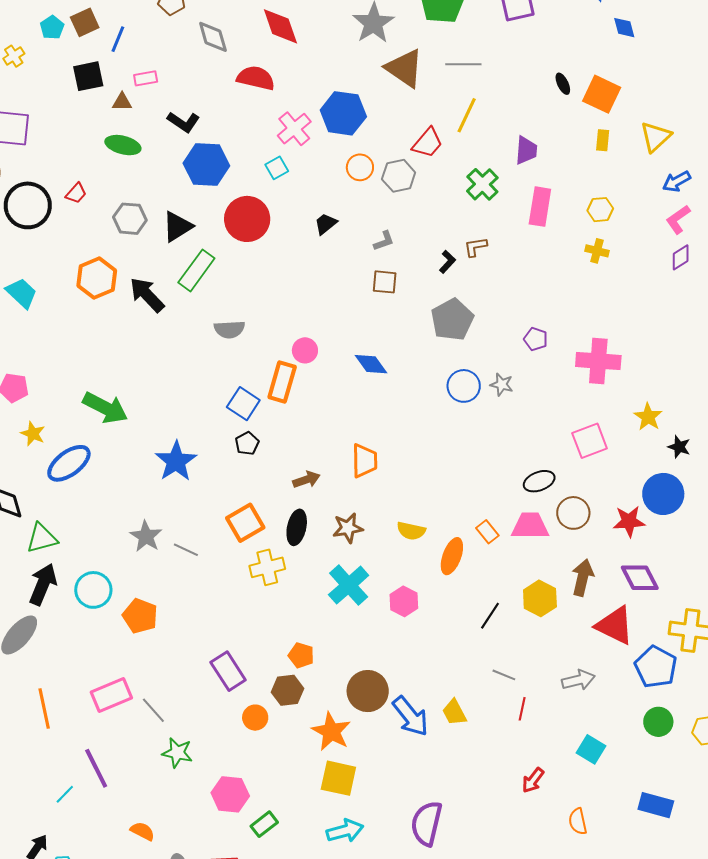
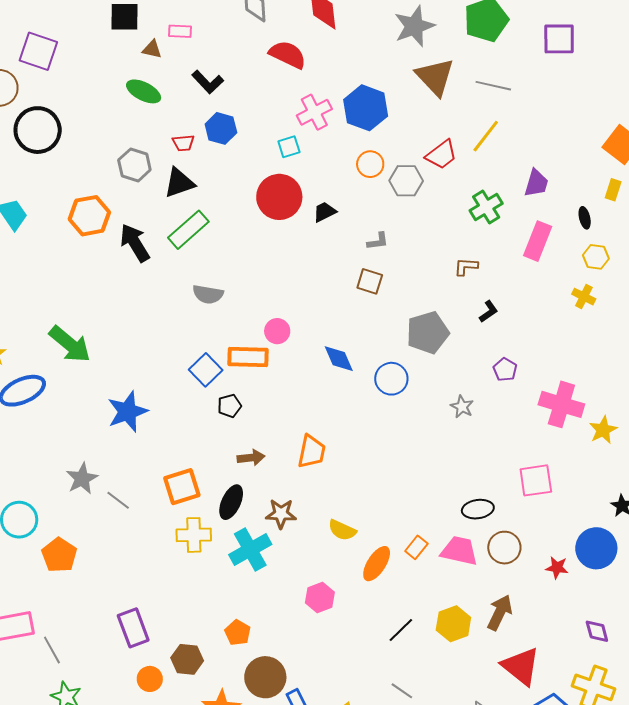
black ellipse: (563, 84) -> (585, 218), moved
blue hexagon: (206, 165) -> (221, 128), size x0.7
red trapezoid: (76, 193) -> (183, 143), moved, turned 30
red circle: (247, 219) -> (279, 197), moved
black L-shape: (447, 262) -> (489, 311), moved
orange rectangle: (282, 382) -> (248, 357), turned 63
blue circle: (464, 386) -> (391, 379), moved
yellow star: (648, 417) -> (603, 430), moved
black pentagon: (247, 443) -> (230, 406), moved
red star: (629, 521) -> (557, 568), size x0.7
orange rectangle: (487, 532) -> (416, 547), turned 65
purple diamond: (640, 578) -> (597, 631), moved, size x0.7
cyan cross: (349, 585) -> (250, 550), moved
orange pentagon: (301, 655) -> (238, 633), moved

